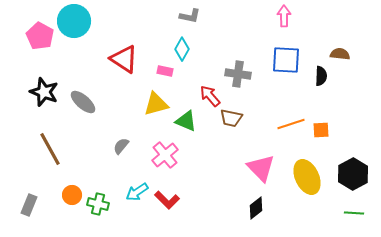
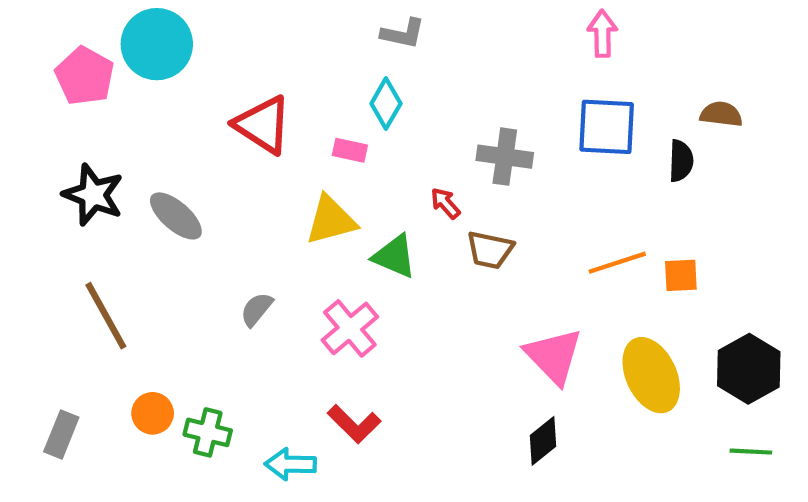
red arrow: (210, 96) -> (445, 203), size x0.7
cyan arrow: (137, 192) -> (290, 464), moved, turned 35

